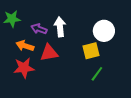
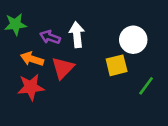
red triangle: (49, 53) -> (63, 68), turned -36
green line: (97, 74) -> (146, 86), moved

